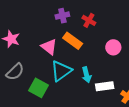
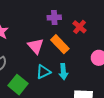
cyan triangle: (61, 71) -> (43, 72), size x0.7
cyan arrow: (87, 75) -> (63, 72), moved

